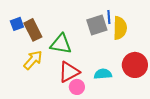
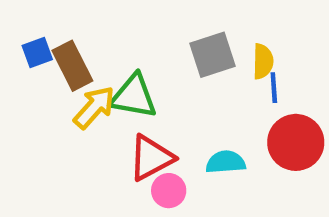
blue line: (109, 17) -> (274, 88), moved
yellow semicircle: (120, 28) -> (263, 61), size x0.7
yellow arrow: (33, 60) -> (94, 107), moved

